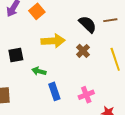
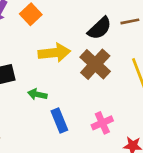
black semicircle: (88, 24) -> (100, 28), turned 96
brown cross: (83, 51) -> (95, 64), size x1.6

